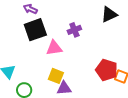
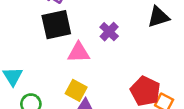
purple cross: (74, 30) -> (109, 32), turned -32

